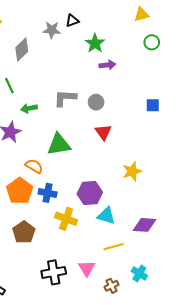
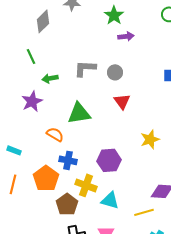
orange pentagon: (20, 191) -> (46, 178), moved
cyan triangle: (106, 216) -> (110, 200), moved
brown pentagon: (24, 232) -> (67, 204), moved
yellow line: (114, 247) -> (144, 212), moved

